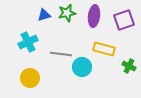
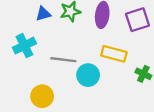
yellow circle: (30, 78) -> (42, 96), moved

